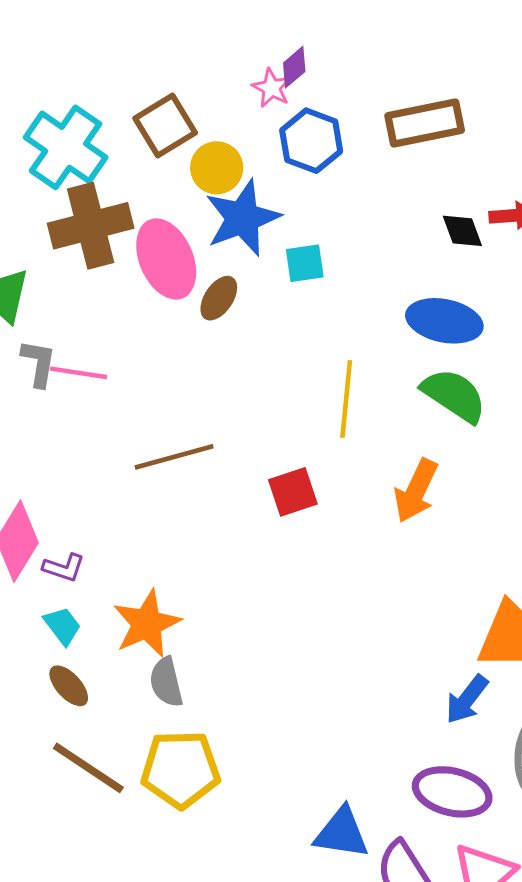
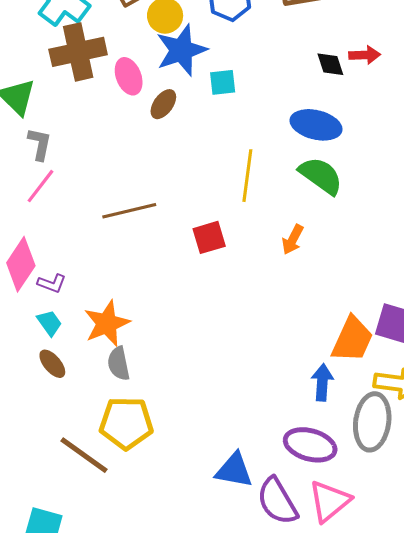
pink ellipse: (166, 259) -> (129, 76), size x0.7
pink line: (79, 373) -> (41, 186), moved, turned -63
orange arrow: (416, 491) -> (293, 240), size x0.7
blue arrow: (467, 699) -> (322, 382), turned 144
brown line: (88, 768) -> (84, 455), moved

